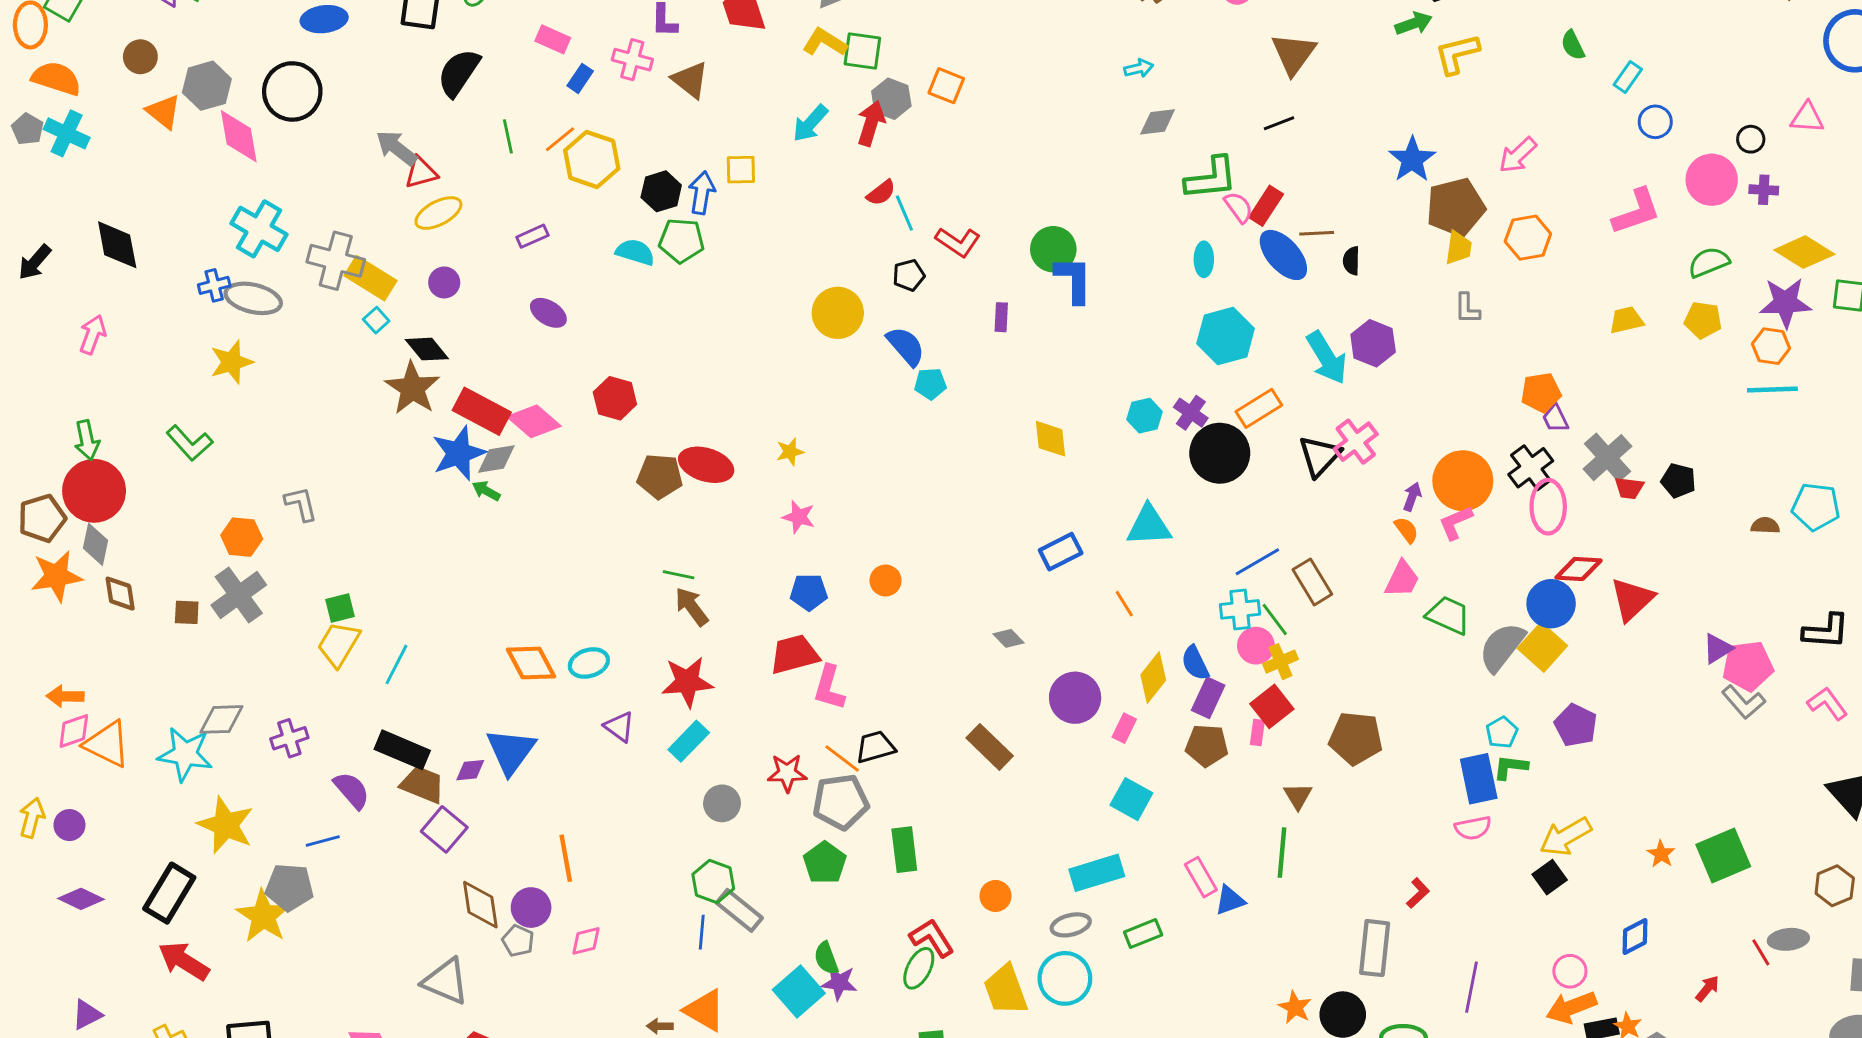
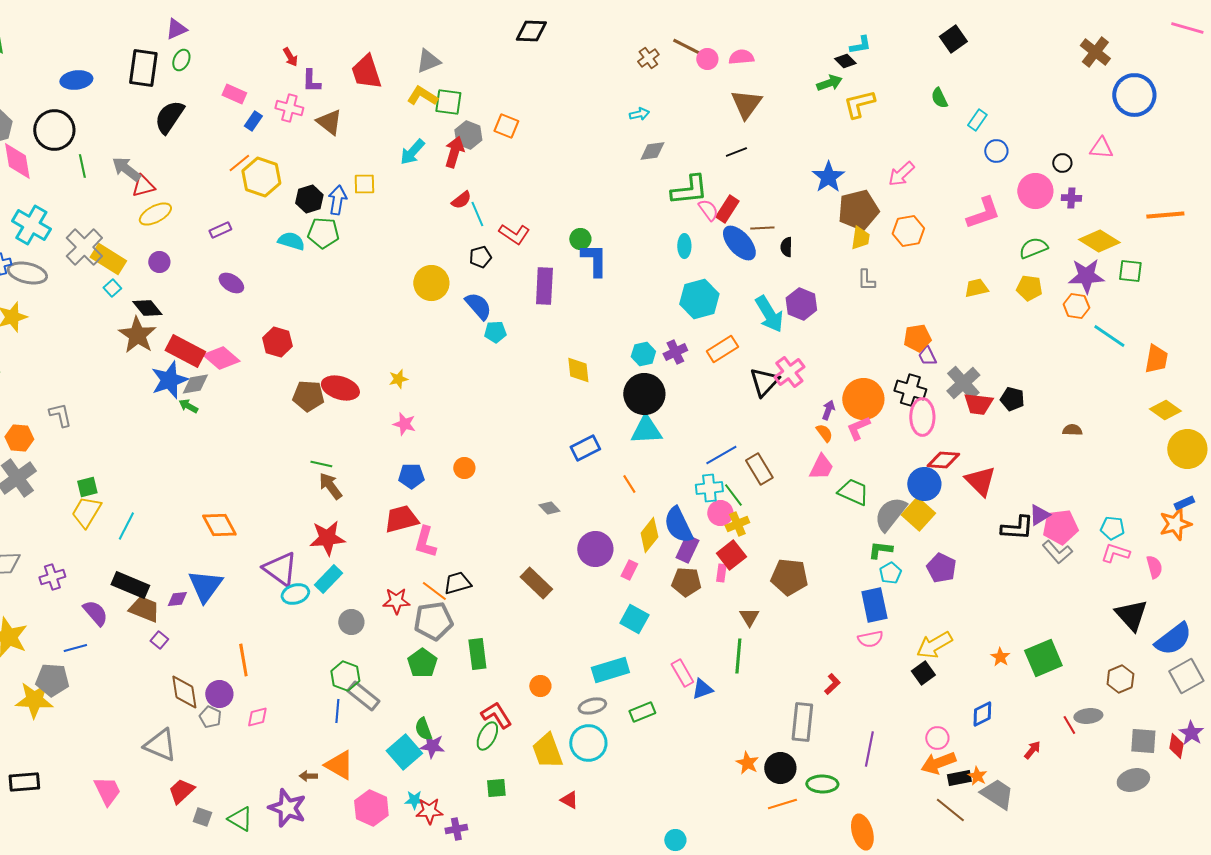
green line: (508, 136) -> (82, 166), moved
green circle: (1053, 249) -> (580, 239), size x0.7
gray cross: (336, 261) -> (84, 247), turned 30
purple rectangle: (1001, 317) -> (544, 286), size x1.8
cyan line: (1772, 390) -> (1109, 336), moved, turned 36
purple cross: (1191, 413) -> (675, 352), turned 30
black circle: (1220, 453) -> (644, 394), moved
black cross: (1531, 468) -> (910, 390), turned -36
red trapezoid: (1629, 488) -> (978, 404), size x1.4
cyan pentagon: (1816, 507) -> (1112, 528), moved, size x0.7
red triangle: (1632, 599) -> (980, 481), turned -32
black L-shape: (1826, 631) -> (1017, 528), moved
cyan ellipse: (589, 663) -> (295, 594), moved
blue semicircle: (1195, 663) -> (678, 525), size x1.5
pink L-shape: (1827, 704) -> (1115, 553), turned -36
purple triangle: (619, 727) -> (280, 569), size x1.6
green L-shape: (1511, 767) -> (880, 550), moved
purple square: (444, 829) -> (159, 640), size x0.6
yellow star: (263, 916) -> (34, 700), turned -30

